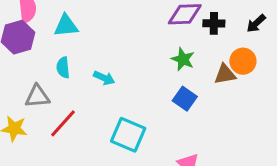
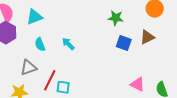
brown triangle: (225, 74) -> (147, 37), moved
cyan arrow: (104, 78) -> (68, 44), turned -144
cyan square: (128, 135) -> (63, 87), moved, size x0.6

